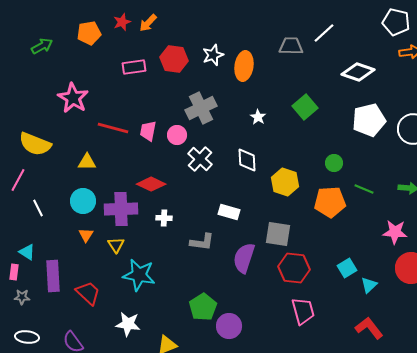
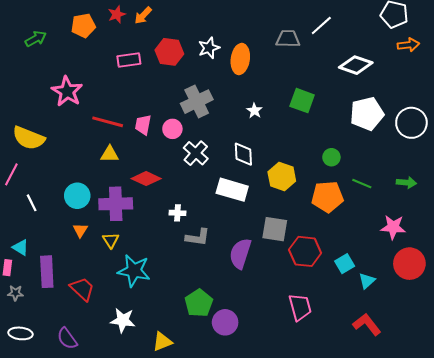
green square: (305, 107) -> (302, 101), turned -30
yellow triangle: (87, 162) -> (110, 154), moved
white rectangle: (229, 212) -> (232, 190), moved, size x1.4
white cross: (164, 218) -> (177, 213), moved
red hexagon: (294, 268) -> (305, 251), moved

